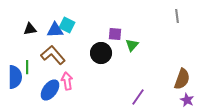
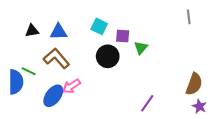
cyan square: (67, 25) -> (99, 26), moved
green line: (27, 67) -> (29, 71), turned -64
pink arrow: (67, 81) -> (71, 86), turned -114

